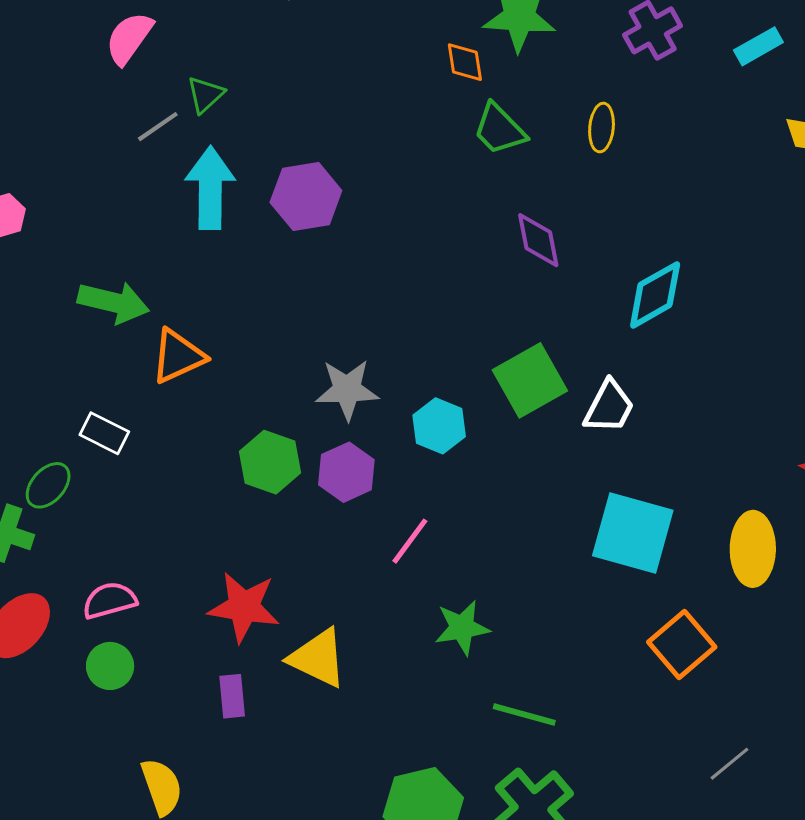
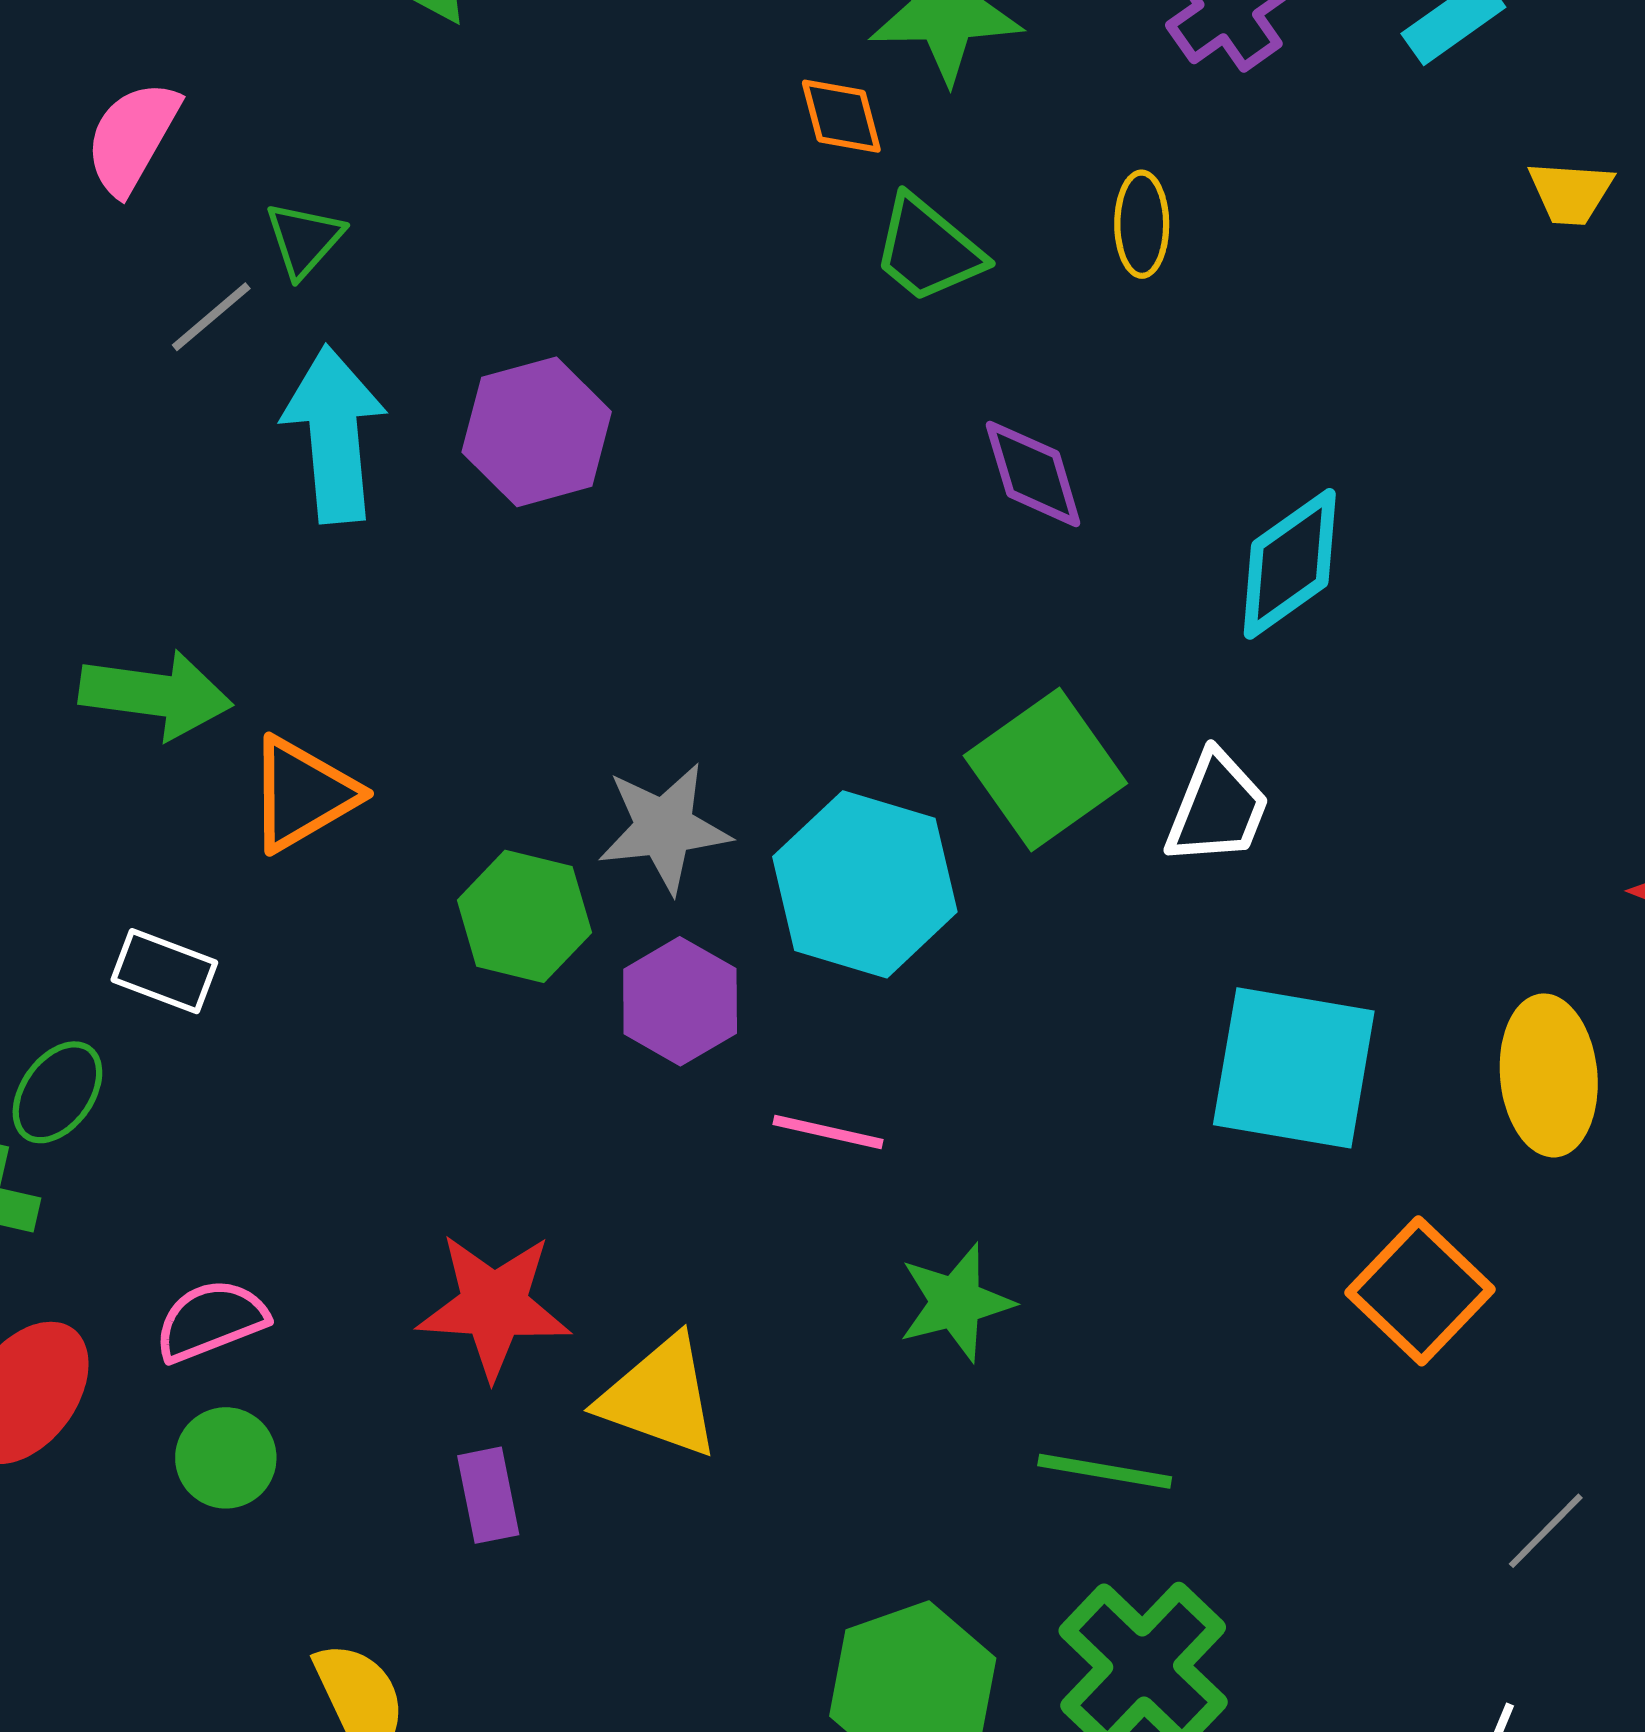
cyan hexagon: (439, 426) -> (865, 884), size x1.6
green hexagon: (270, 462) -> (524, 916), moved
pink line: (410, 541) -> (828, 1132), turned 72

